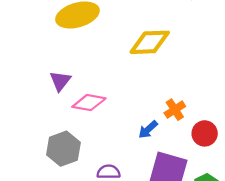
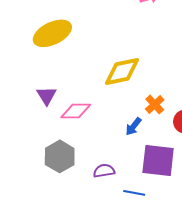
yellow diamond: (150, 42) -> (122, 71), moved

